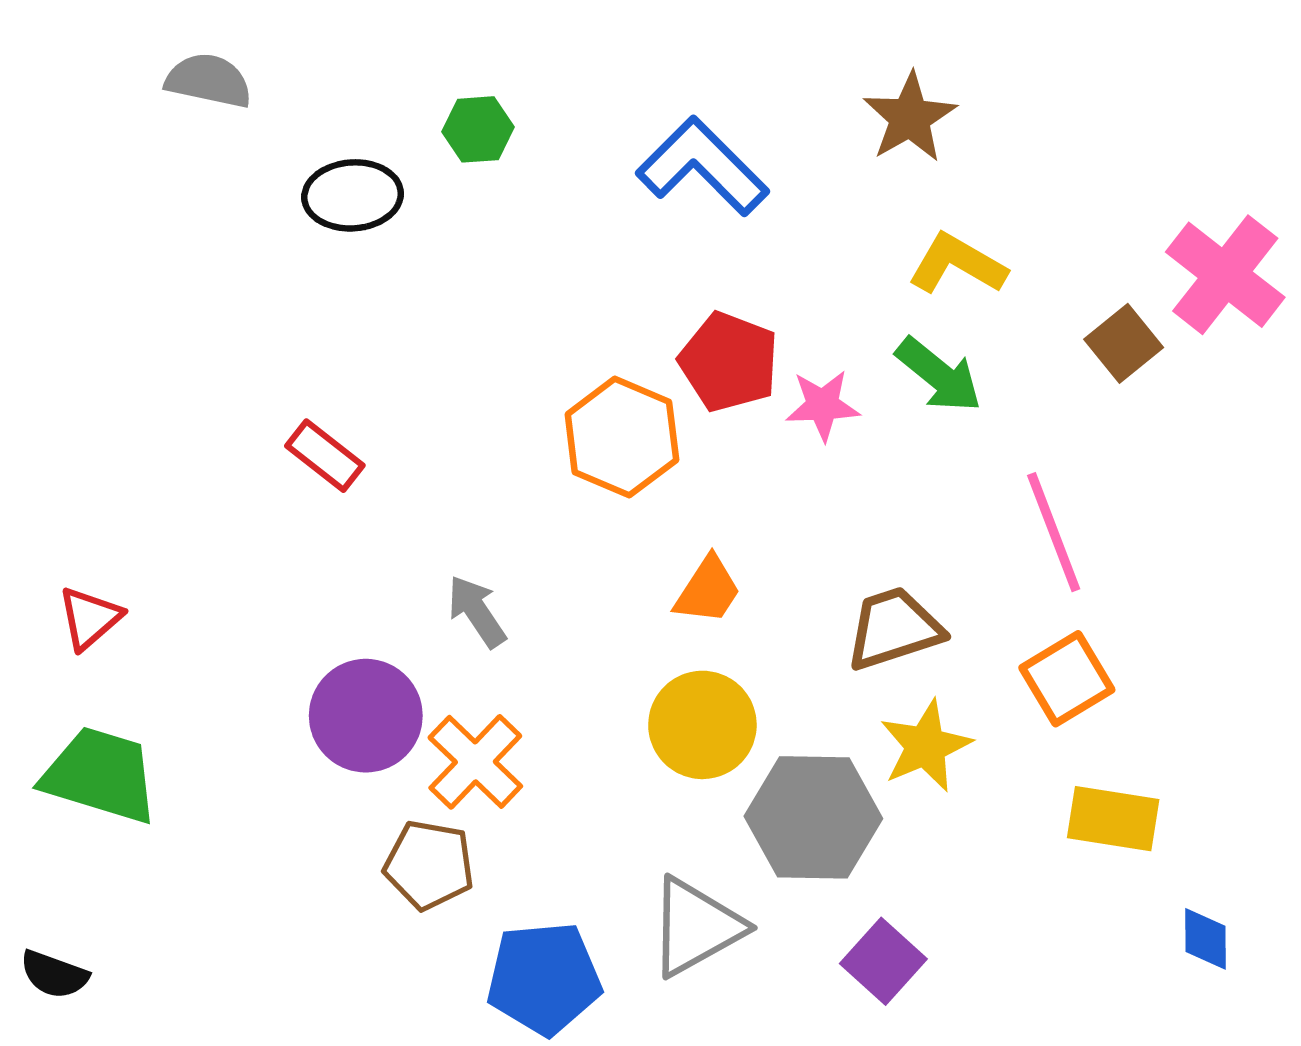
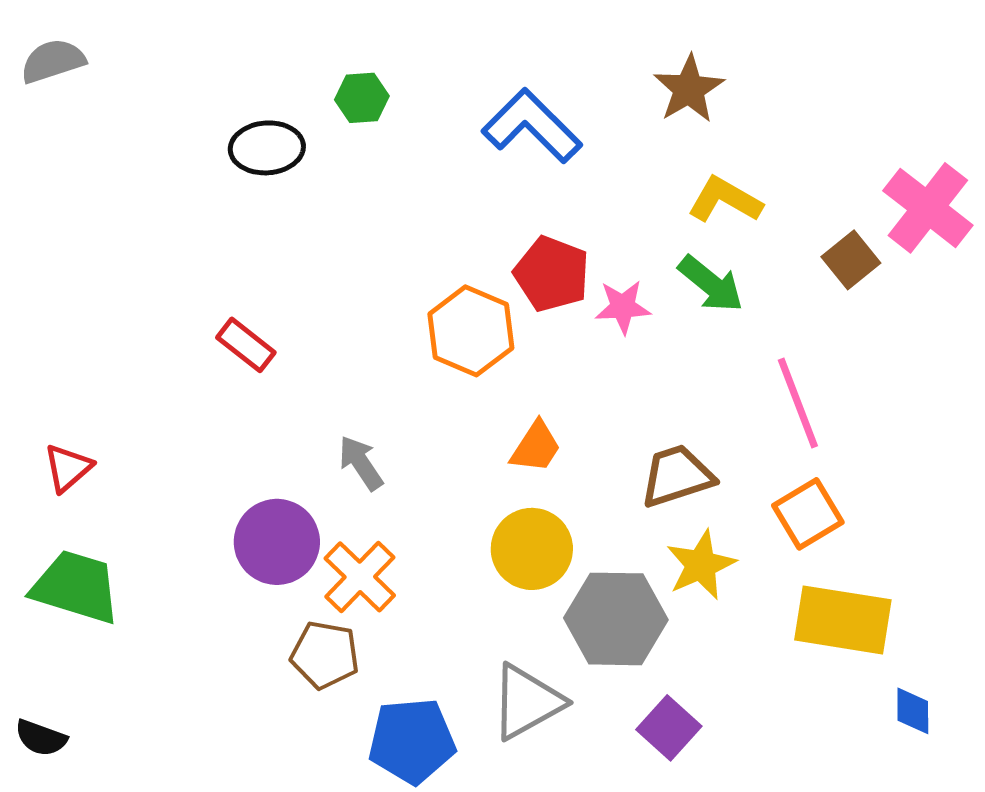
gray semicircle: (209, 81) -> (53, 61), moved, turned -30
yellow rectangle: (1113, 819) -> (843, 620), size x1.4

